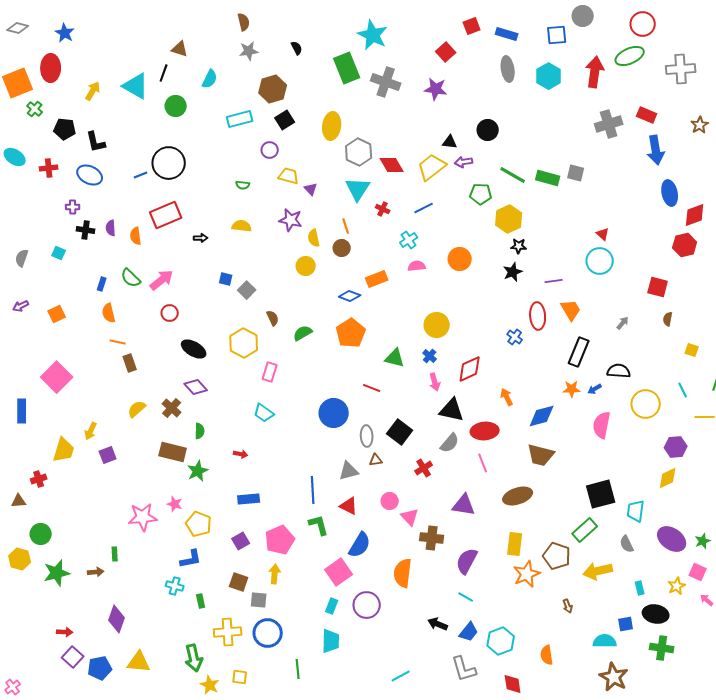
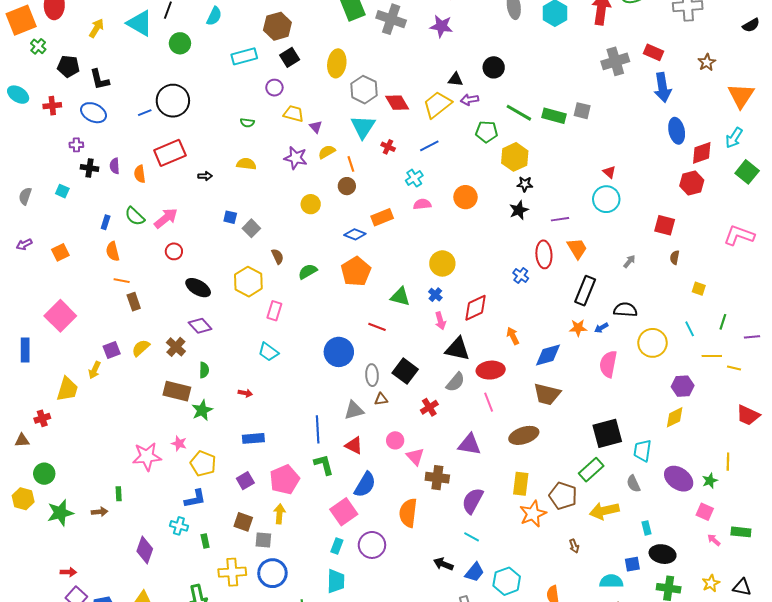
yellow semicircle: (314, 238) -> (327, 152), moved, turned 72
purple square: (108, 455) -> (112, 350), moved
yellow star: (677, 586) -> (711, 583), moved
purple diamond: (117, 619) -> (145, 550), moved

